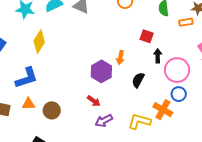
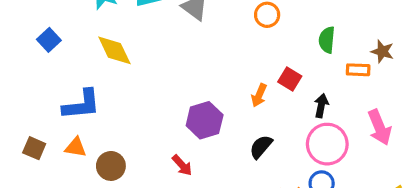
yellow diamond: (39, 42) -> (114, 50), turned -70
black arrow: (158, 56) -> (321, 106), moved
orange arrow: (120, 57) -> (259, 95), moved

